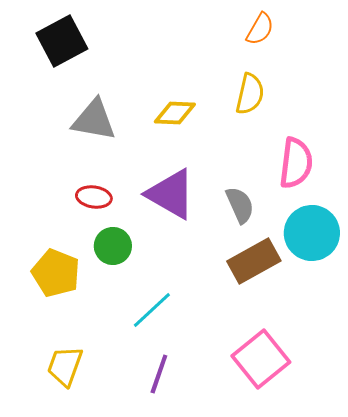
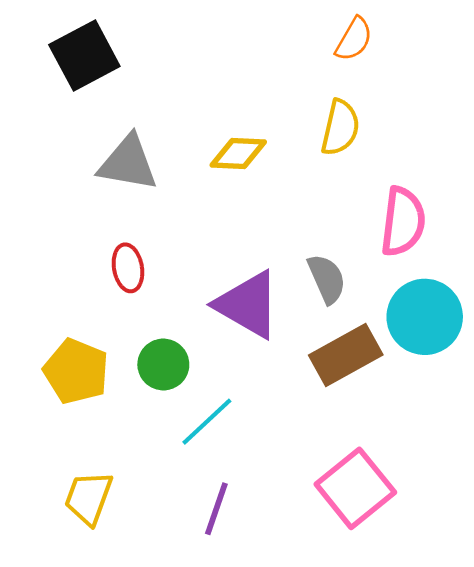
purple triangle: (171, 194) -> (248, 305), moved
red ellipse: (94, 197) -> (128, 268), turned 72
green circle: (113, 246) -> (163, 364), moved

